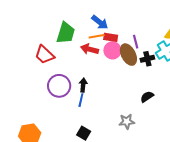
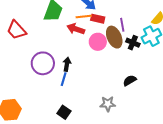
pink circle: (112, 50) -> (98, 42), moved
red trapezoid: (44, 55) -> (16, 30), moved
black cross: (147, 59) -> (133, 43), turned 32

